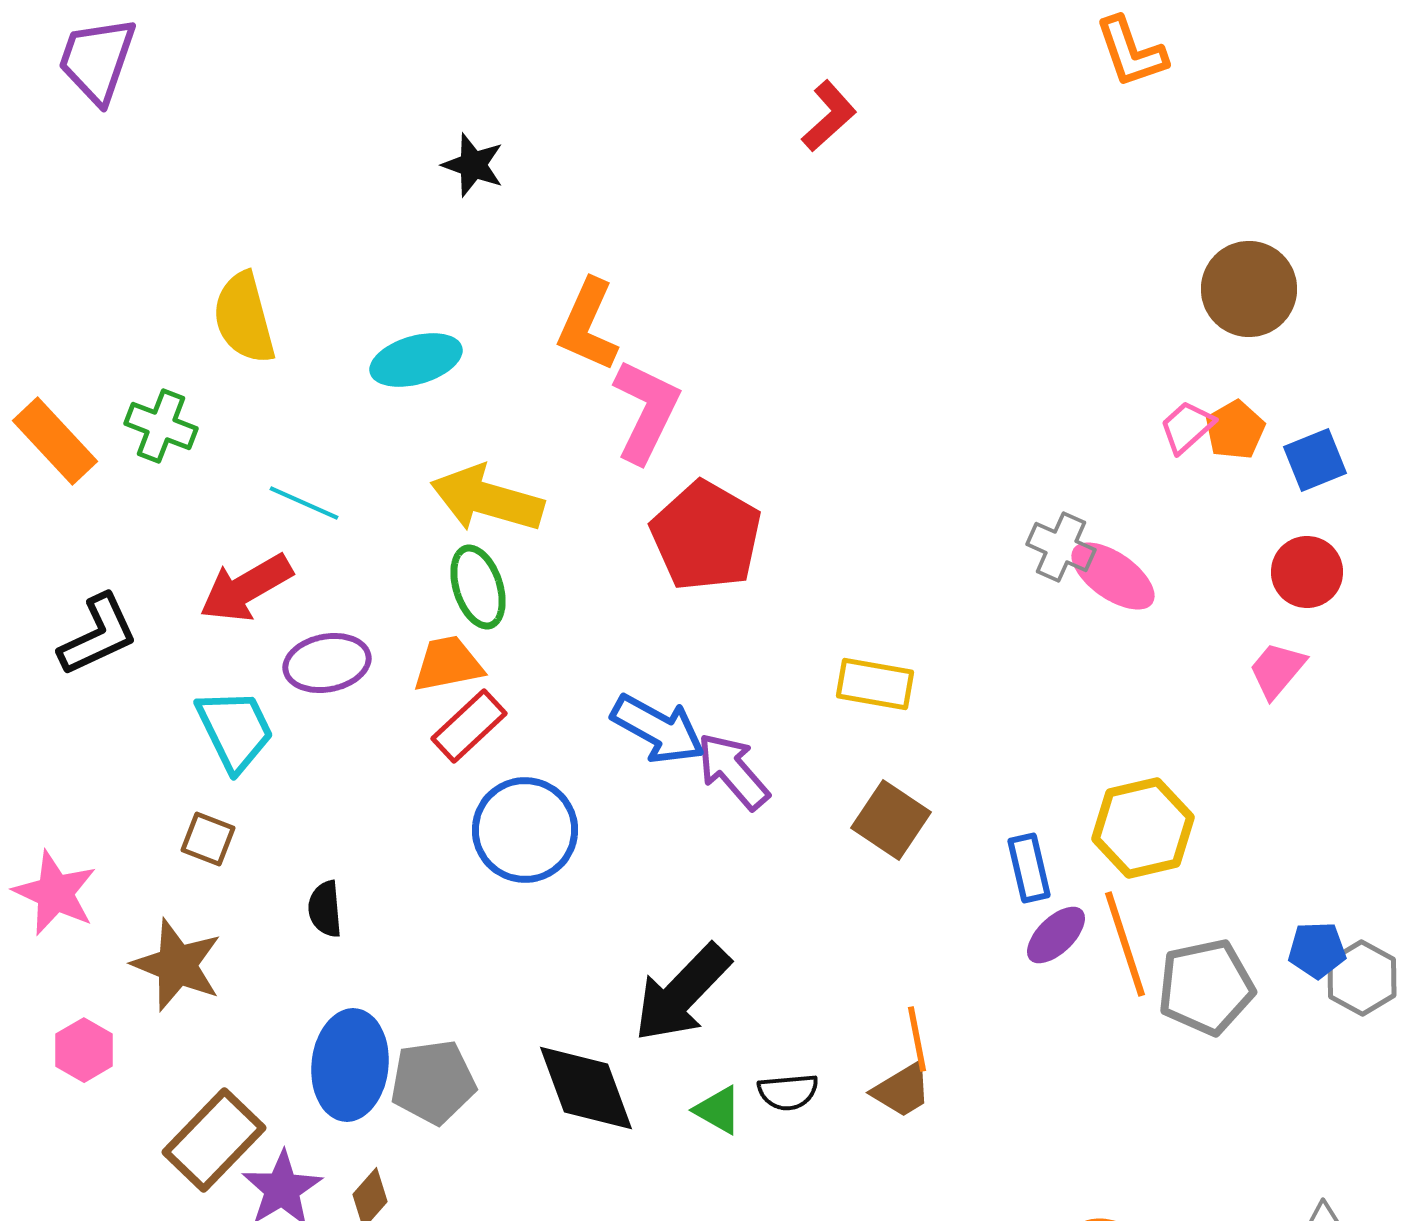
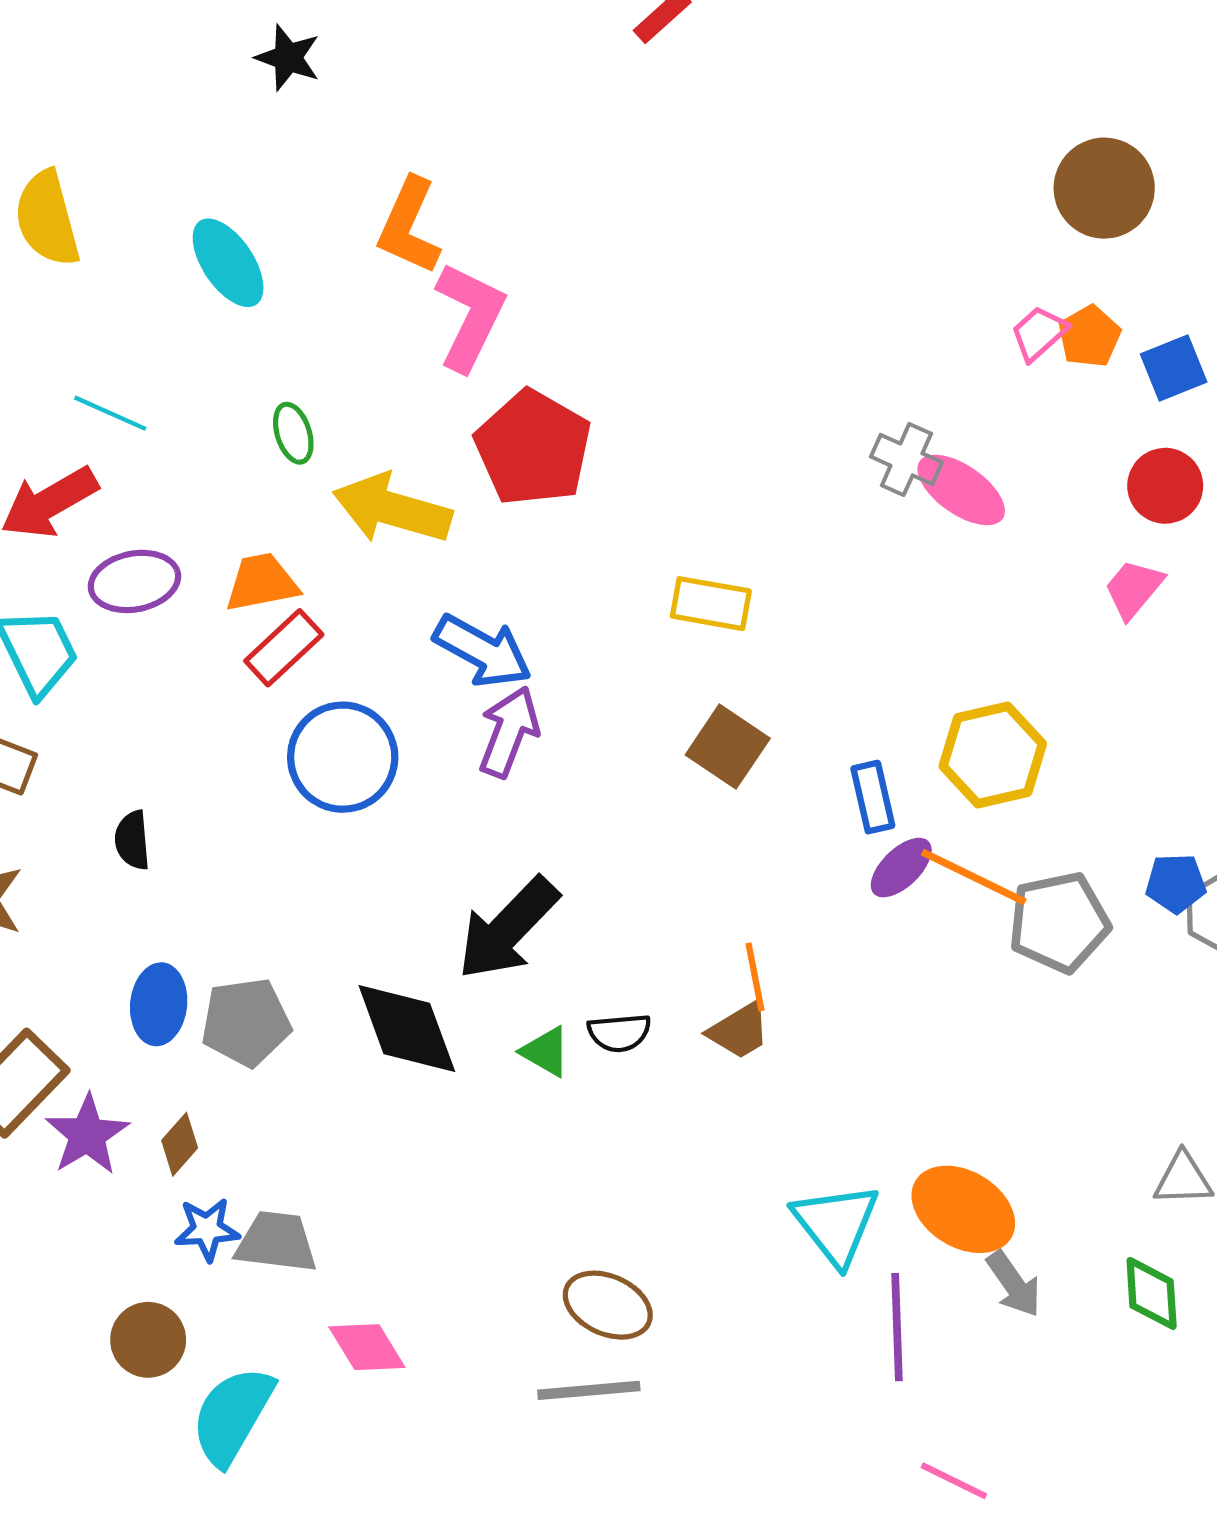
cyan ellipse: (416, 360) -> (228, 263), turned 72
yellow arrow: (487, 499) -> (392, 509), moved
green ellipse: (478, 587) -> (293, 433), moved, size x0.7
purple arrow: (733, 771) -> (509, 732), moved, turned 62
orange line: (1125, 944) -> (974, 877), turned -46
blue ellipse: (350, 1065) -> (159, 1004), size x0.7

